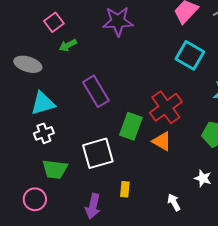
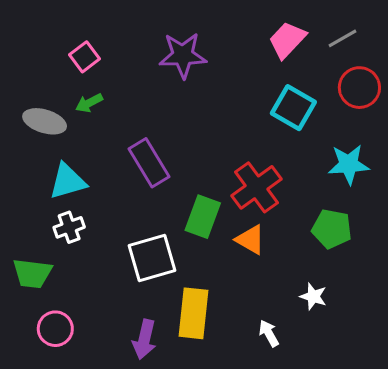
green arrow: (68, 45) -> (89, 103), moved
green trapezoid: (55, 169) -> (32, 273), moved
yellow rectangle: (125, 189) -> (194, 313), size x2.0

